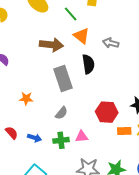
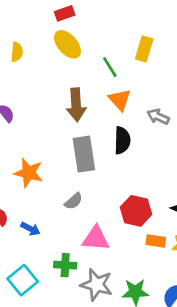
brown arrow: (51, 45) -> (76, 105), turned 70
orange star: (26, 99) -> (29, 173), size x1.5
pink triangle: (82, 137) -> (96, 238), size x1.5
green cross: (61, 140) -> (65, 265), moved

